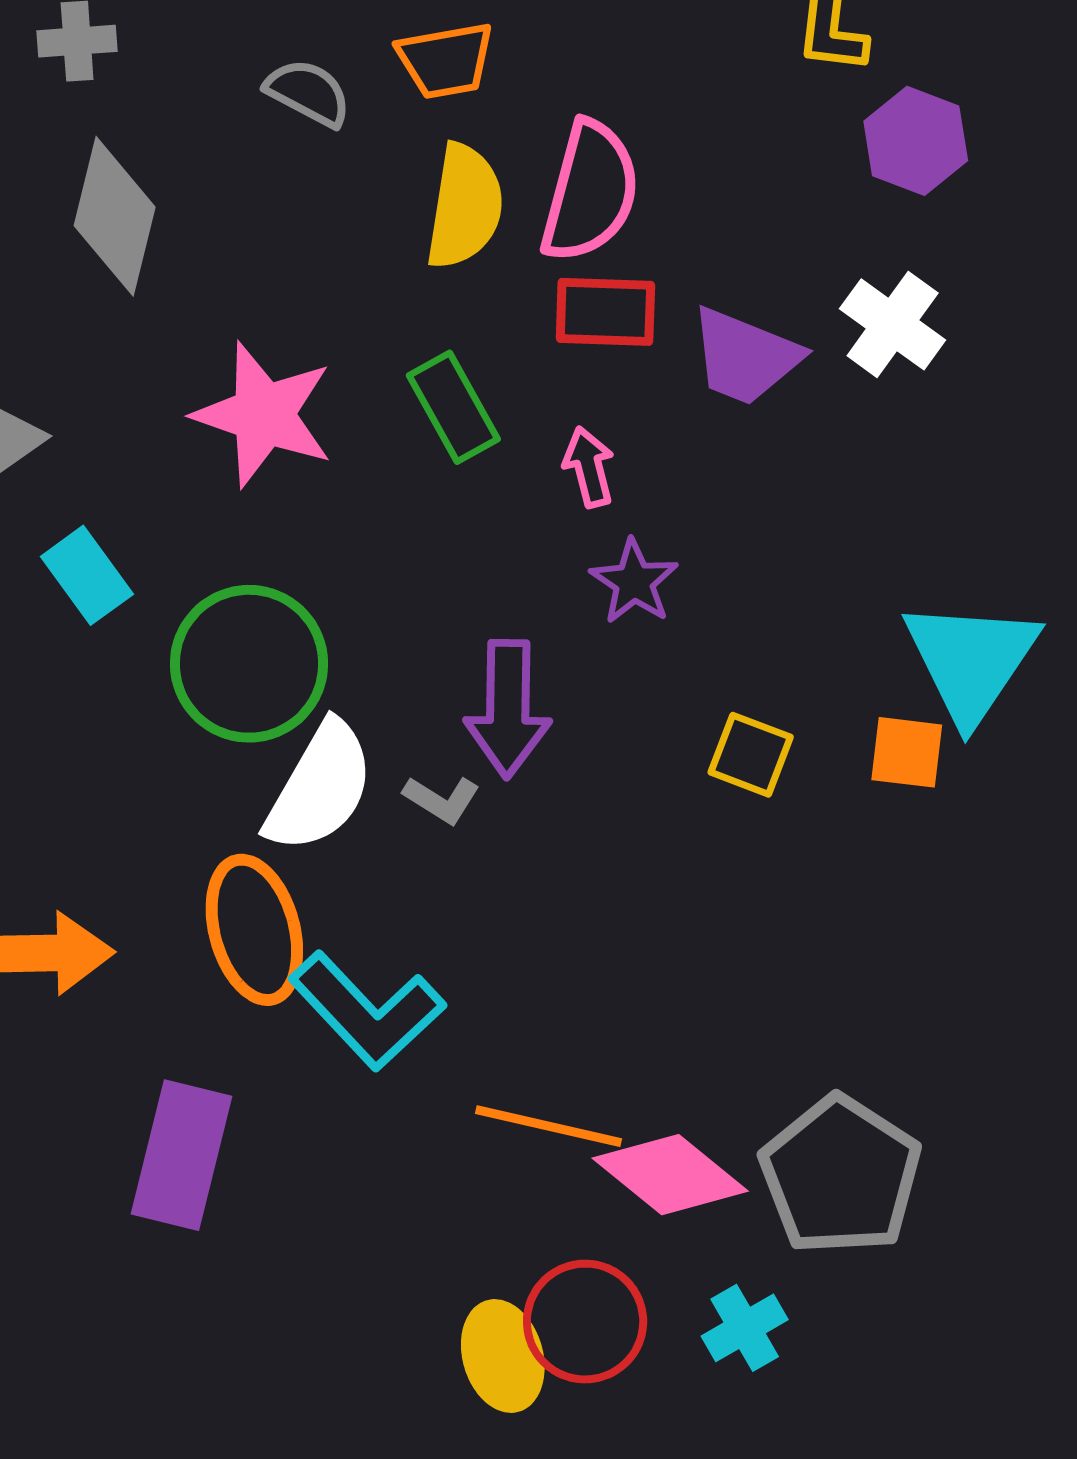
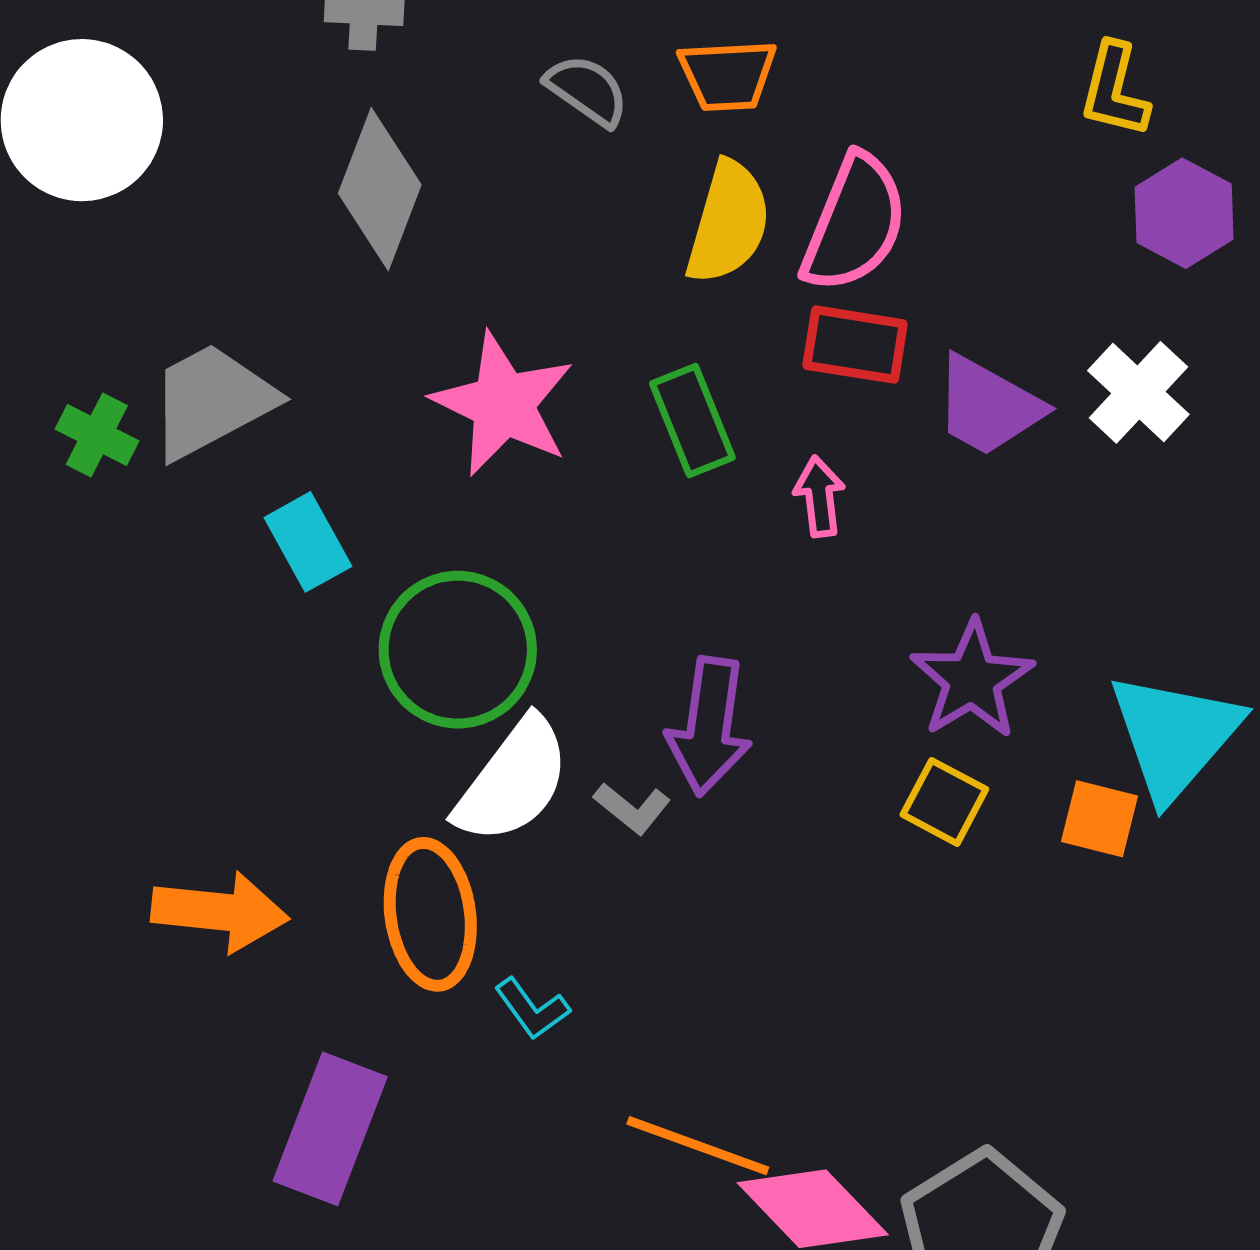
purple star: (634, 582) -> (972, 680), moved, size x1.4
cyan L-shape: (367, 1011) -> (532, 1009), size x0.5

